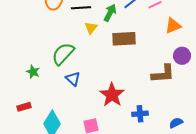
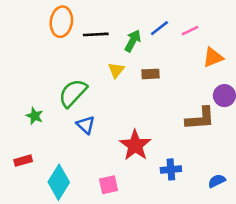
yellow triangle: (91, 28) -> (116, 70), moved
brown rectangle: (124, 39) -> (151, 74), size x0.6

